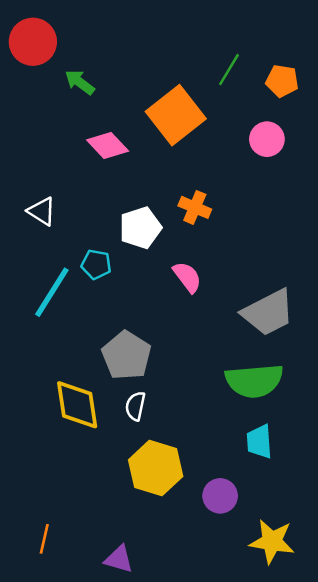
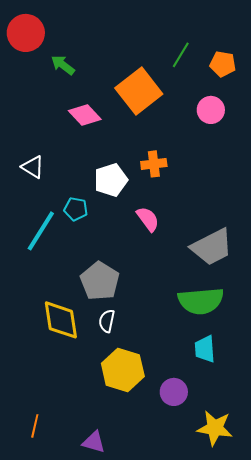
orange cross: (195, 207) -> (154, 164), turned -30

